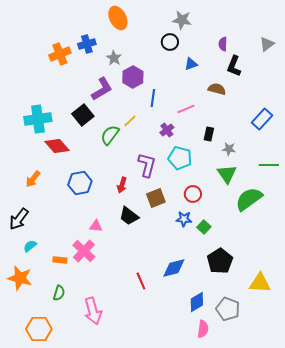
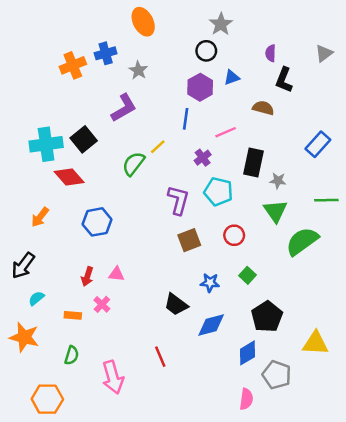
gray star: (182, 20) -> (221, 24), turned 30
purple hexagon: (133, 77) -> (200, 87), moved
black square: (83, 115) -> (84, 139), moved
black rectangle: (209, 134) -> (254, 162), size x1.6
red arrow: (122, 185) -> (87, 277), moved
black trapezoid: (129, 216) -> (176, 304), moved
blue star: (184, 219) -> (210, 283), moved
pink cross: (84, 251) -> (102, 304), size x0.6
red line: (141, 281) -> (160, 357), moved
blue diamond: (197, 302) -> (248, 353), moved

